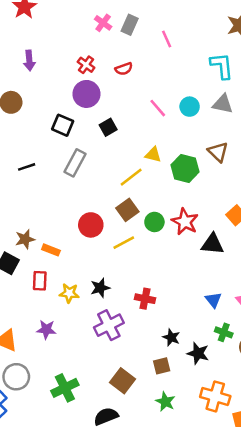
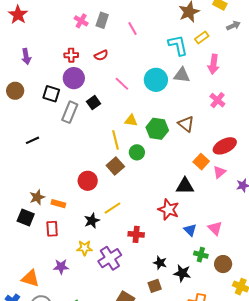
red cross: (86, 65) -> (71, 55), turned -32
cyan circle: (190, 107) -> (156, 80), size x1.5
pink line: (158, 108) -> (122, 84), moved
black square: (63, 125) -> (51, 94), moved
brown triangle: (218, 152) -> (186, 124), moved
gray rectangle: (75, 163) -> (70, 112), moved
yellow line: (131, 177) -> (116, 140), turned -60
green circle: (154, 222) -> (137, 152), moved
red star: (185, 222) -> (169, 210), moved
yellow line: (124, 243) -> (112, 208), moved
black star: (100, 288) -> (92, 221), moved
yellow star: (69, 293) -> (85, 248), moved

